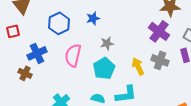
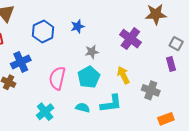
purple cross: (159, 31) -> (130, 39), moved
pink semicircle: (73, 55) -> (57, 78), moved
gray cross: (160, 60) -> (151, 90), moved

